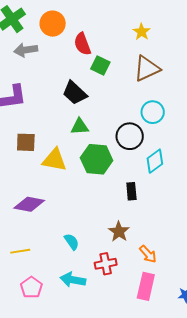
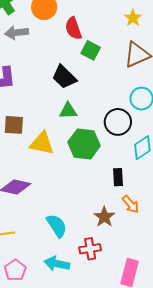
cyan semicircle: (72, 242) -> (57, 226), size x1.4
orange arrow: (148, 254) -> (131, 204), moved

